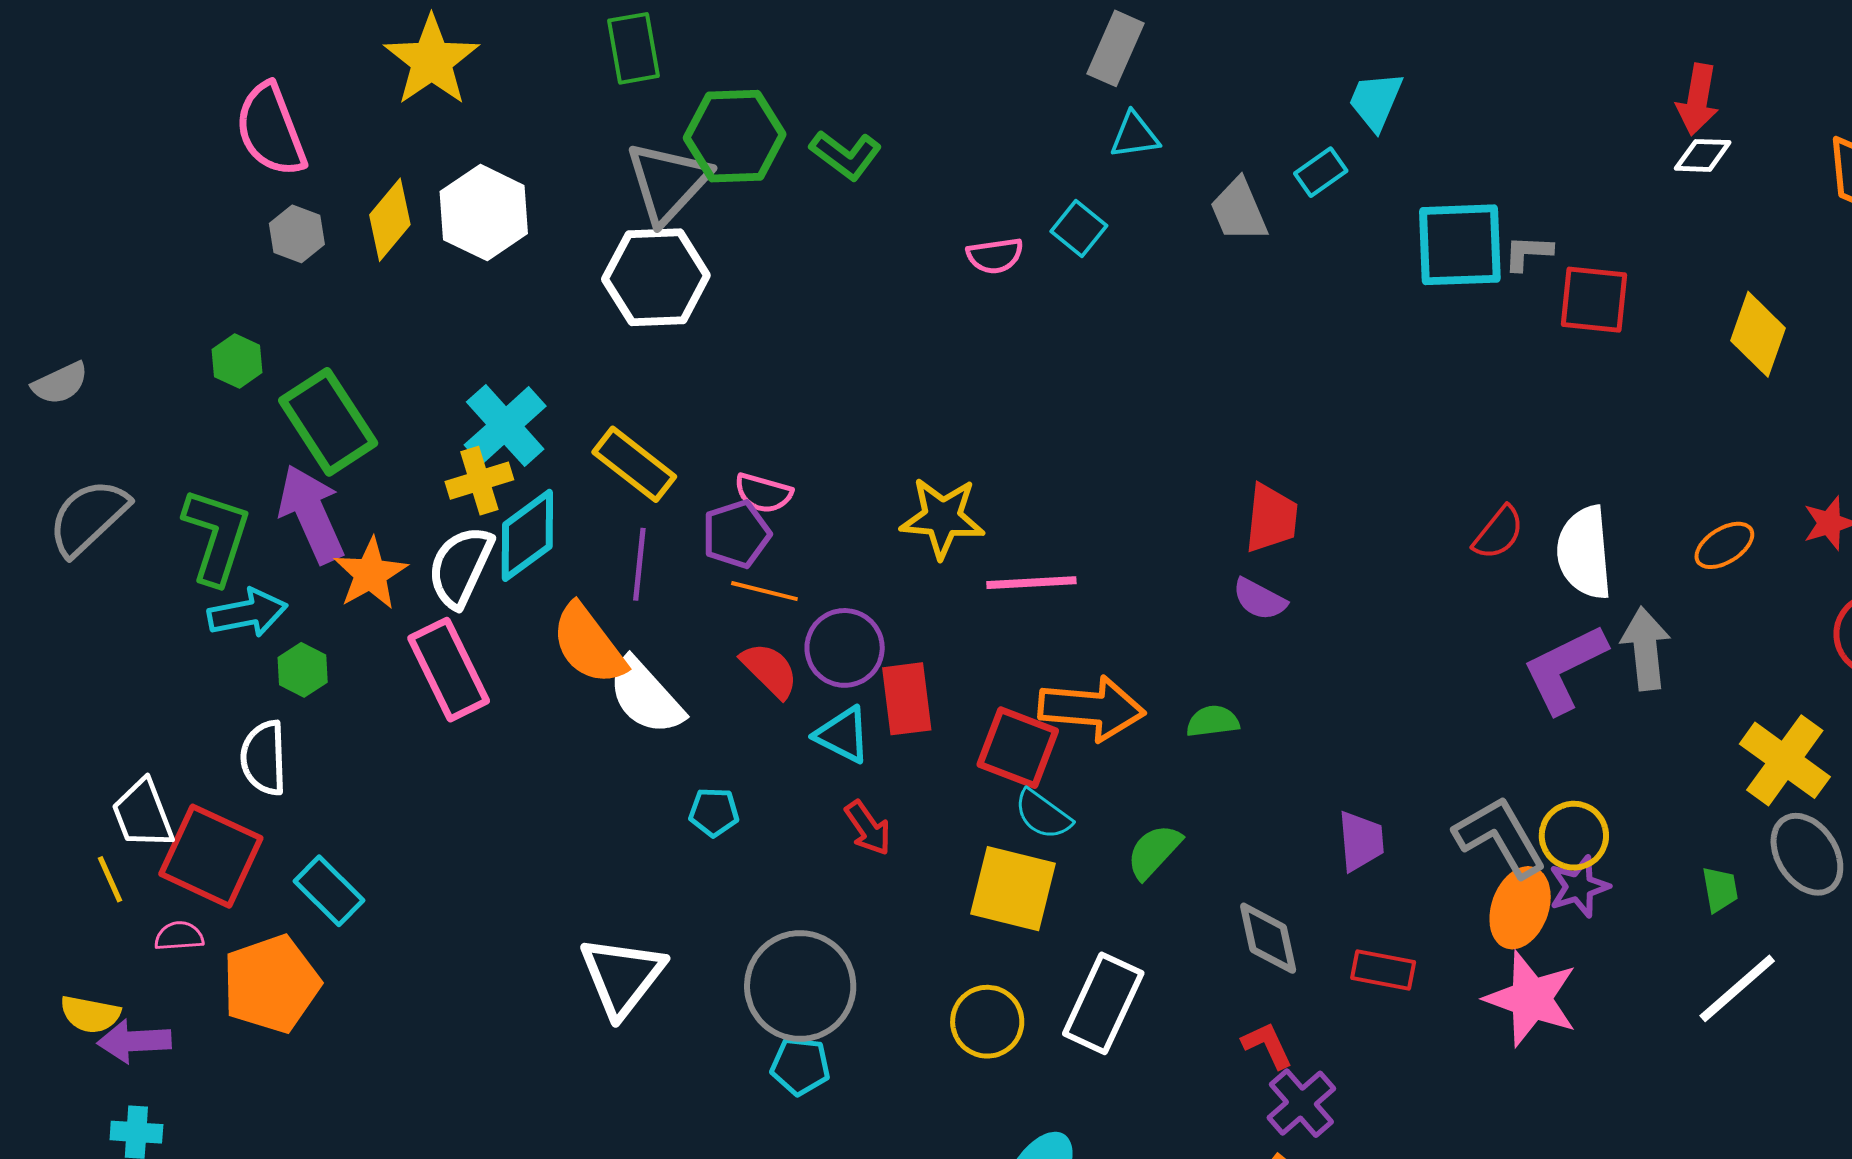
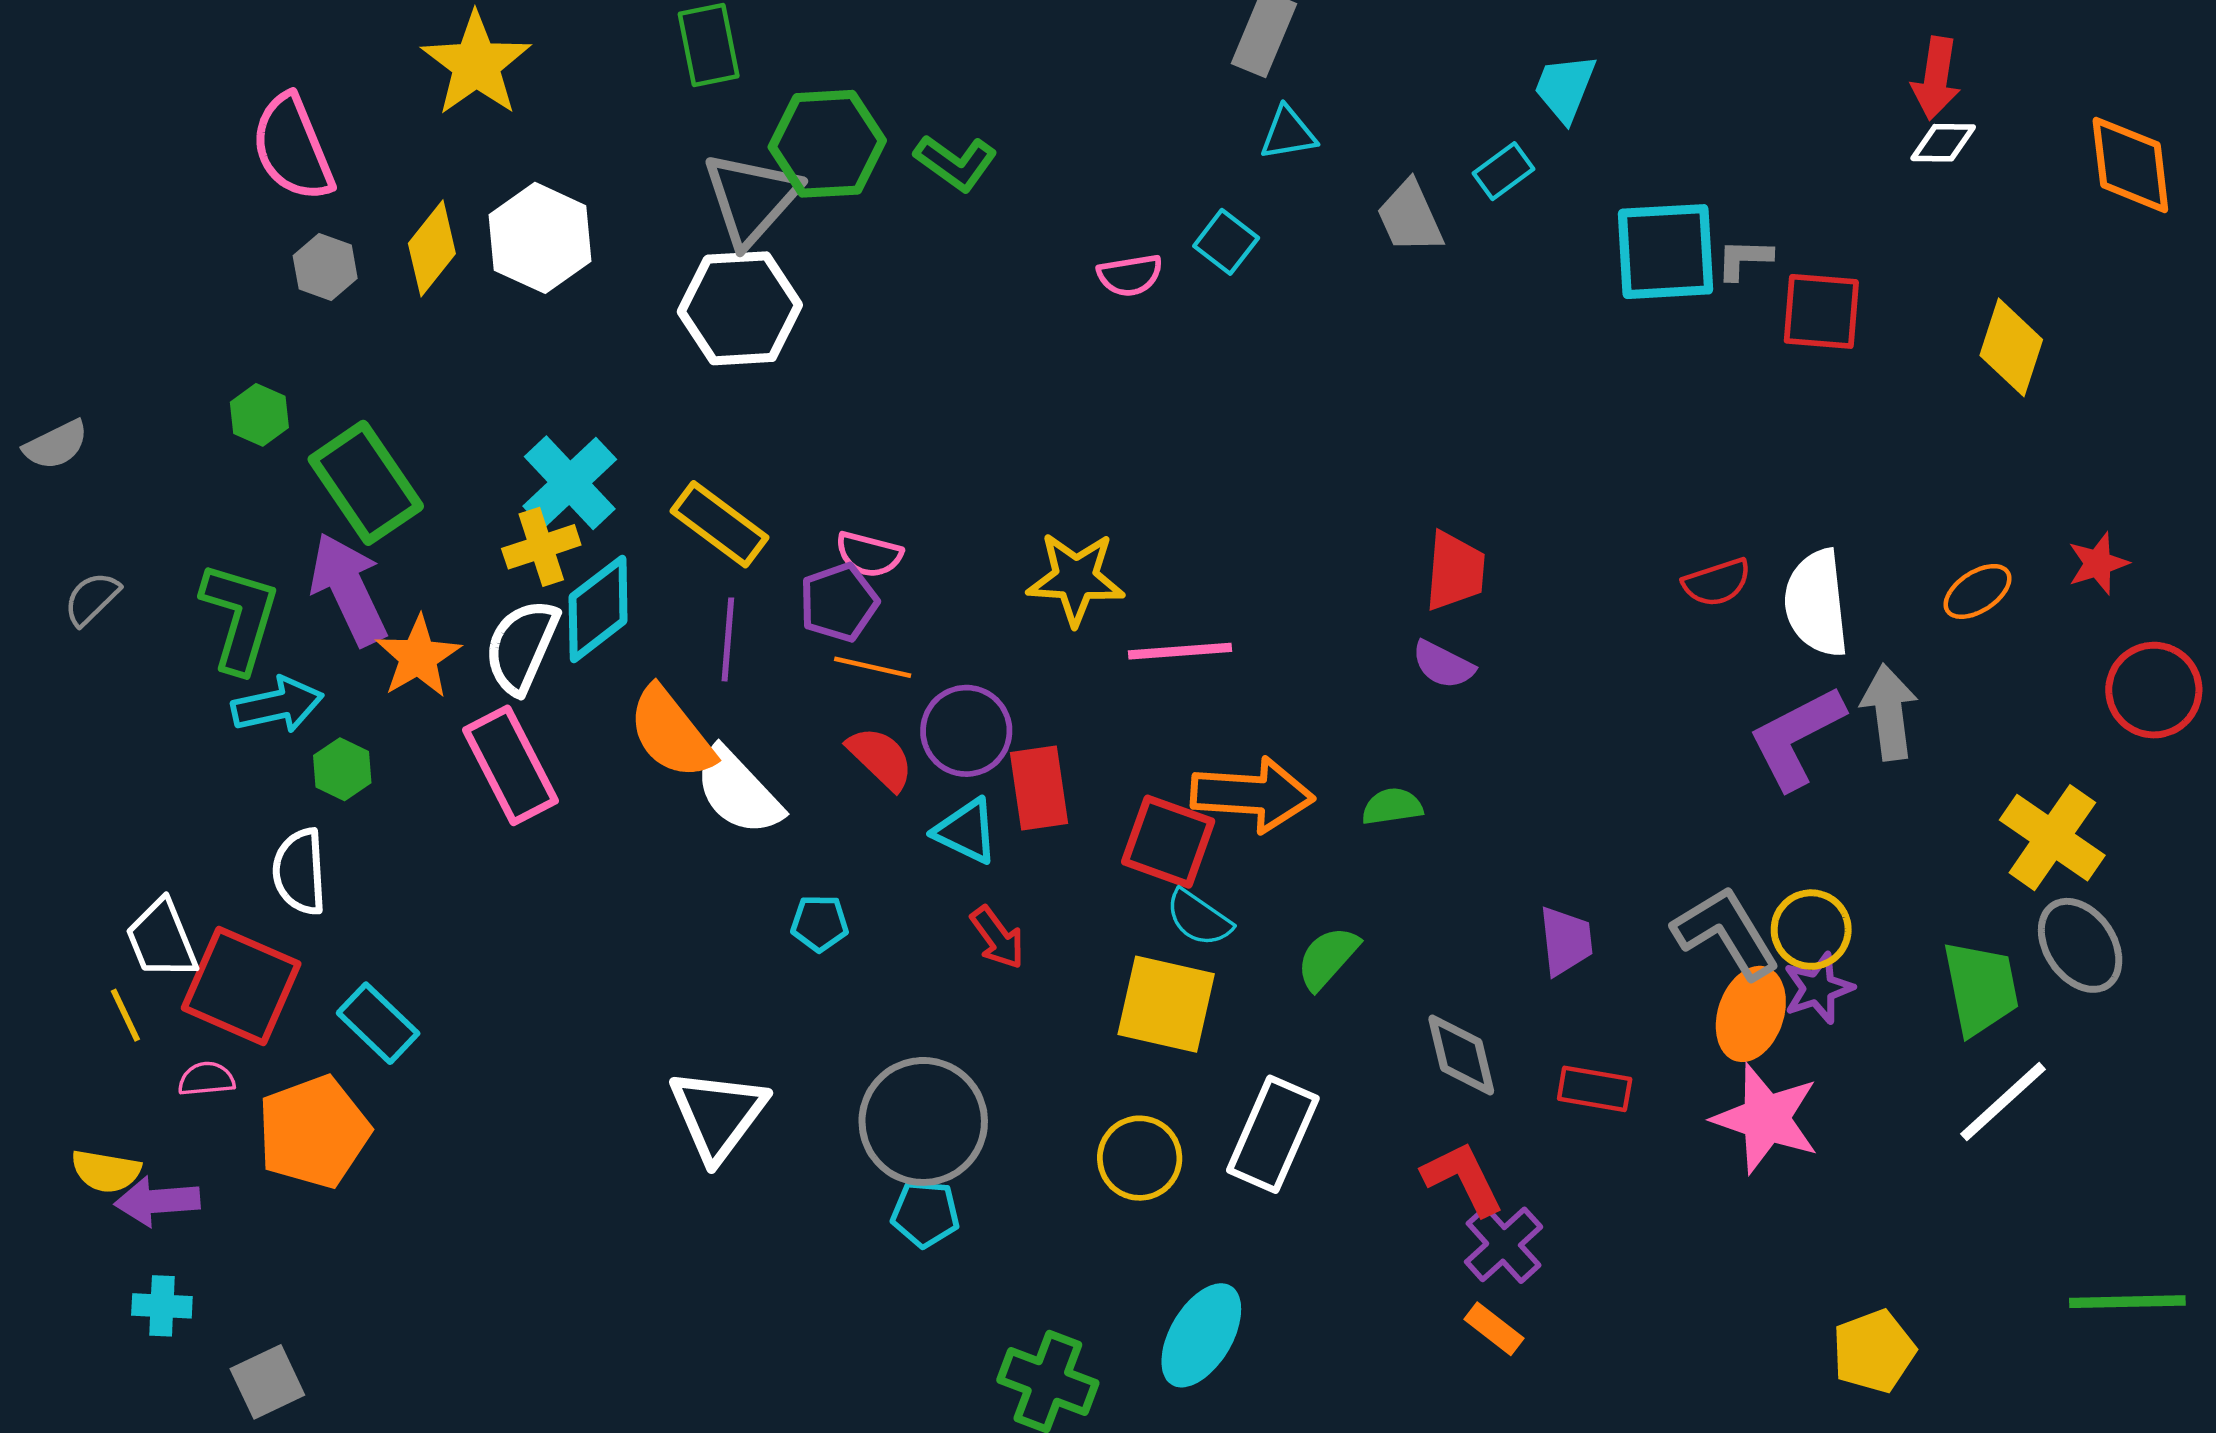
gray semicircle: (88, 517) -> (92, 599), size x0.6
red semicircle: (1498, 533) -> (1717, 582), turned 34
green trapezoid: (1720, 889) -> (1981, 988), size x1.8
red L-shape: (1267, 1045) -> (1463, 1178), size x1.4

